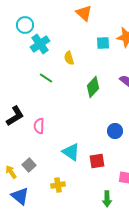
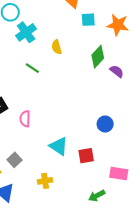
cyan square: (103, 43) -> (88, 20), moved
green diamond: (93, 87) -> (98, 57), moved
green arrow: (107, 199) -> (97, 196), turned 63

